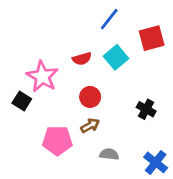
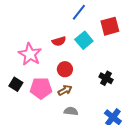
black square: (22, 101) -> (16, 84), moved
pink pentagon: (57, 141) -> (41, 88), moved
gray semicircle: (109, 154) -> (71, 111), moved

